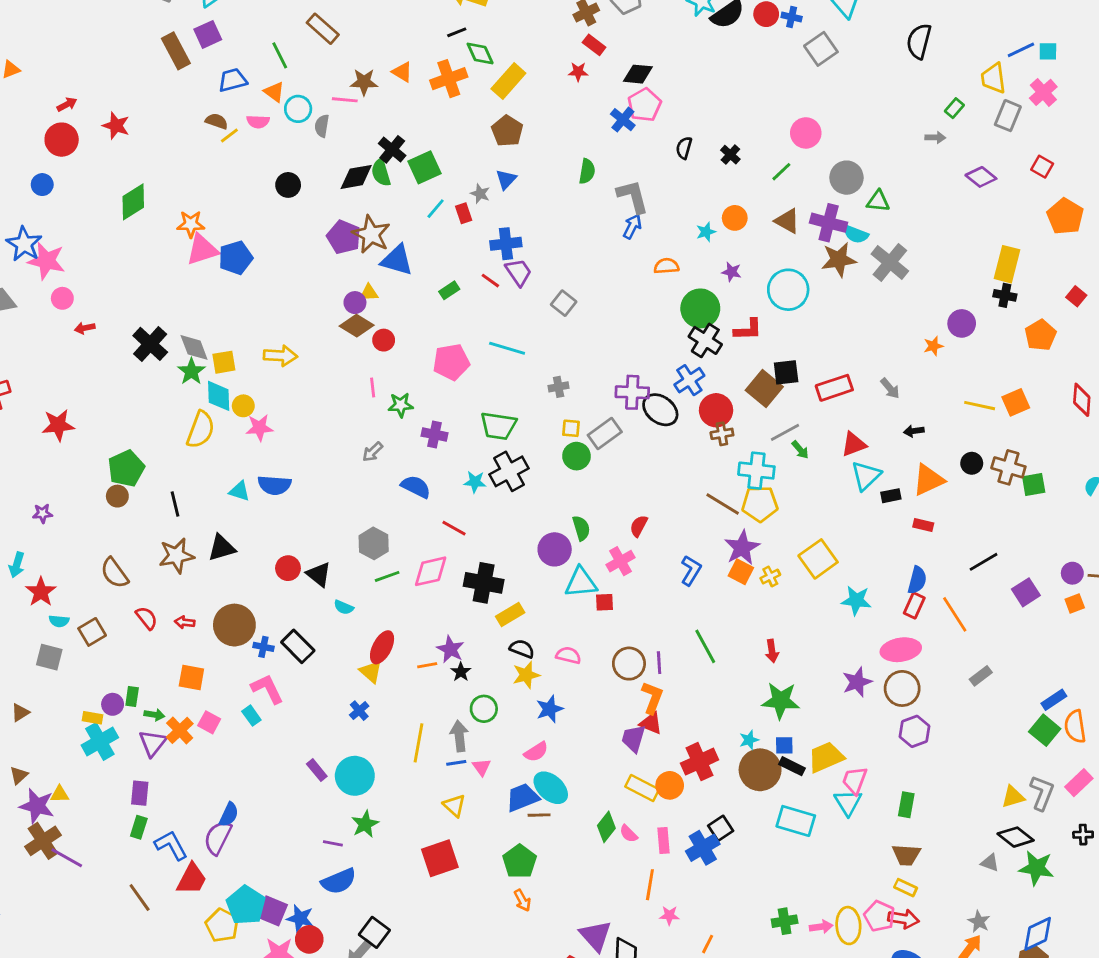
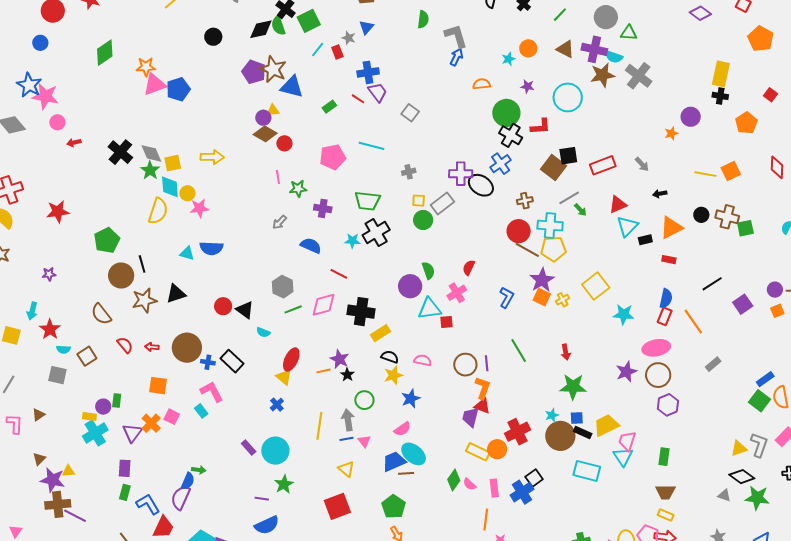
red circle: (716, 410) -> (519, 231), moved
brown circle: (117, 496) -> (121, 276), moved, size x1.6
green arrow: (154, 715) -> (199, 470), moved
brown cross: (43, 841) -> (58, 504), turned 30

